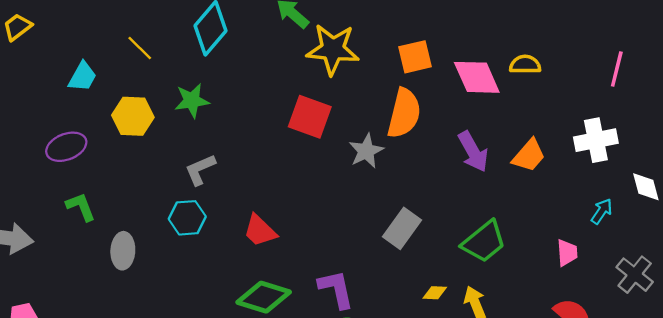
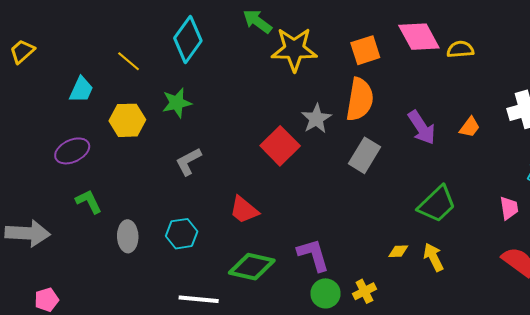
pink diamond: (477, 77) -> (419, 37), moved
red square: (310, 117) -> (280, 146), moved, turned 30
gray star: (366, 151) -> (316, 119), moved
orange trapezoid: (529, 155) -> (470, 127), size x0.7
cyan hexagon: (187, 218) -> (182, 234), moved
gray rectangle: (402, 228) -> (364, 155), moved

